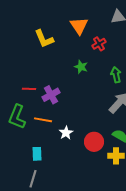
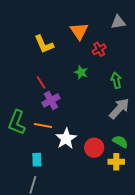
red line: (29, 89) -> (41, 82), moved, turned 56
white star: (66, 133) -> (66, 139), size x1.5

